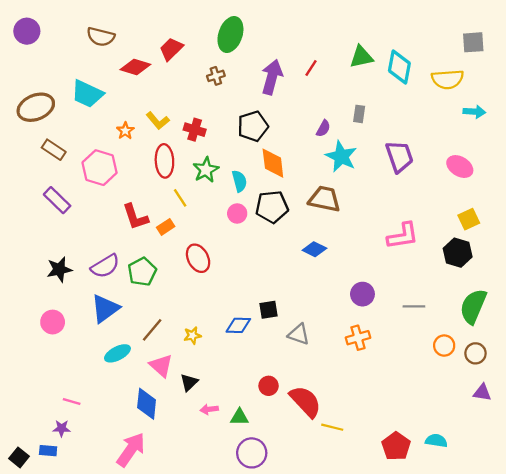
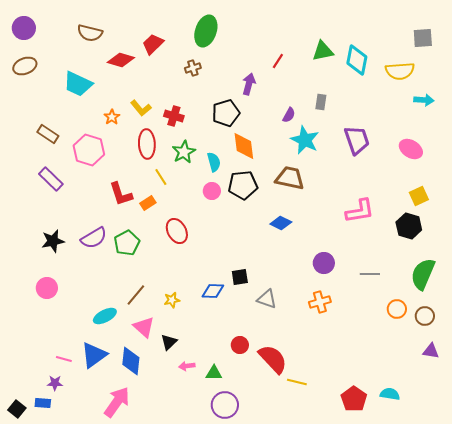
purple arrow: (272, 77) -> (249, 84), moved, size x0.7
brown ellipse: (36, 107) -> (25, 66), moved, size x0.7
blue triangle: (105, 309) -> (94, 355), moved

